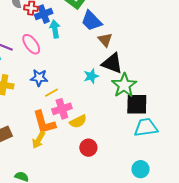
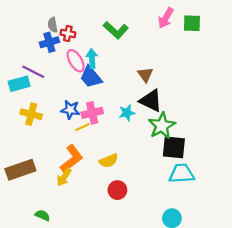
blue cross: (44, 14) -> (49, 42), moved
blue trapezoid: (91, 21) -> (91, 77), moved
pink ellipse: (31, 44) -> (76, 61), moved
pink cross: (62, 109) -> (92, 113), moved
orange L-shape: (44, 122) -> (72, 159), turned -116

